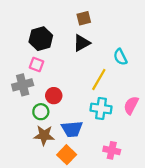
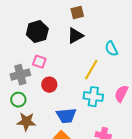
pink square: (37, 64) -> (39, 62), moved
green circle: (41, 112) -> (18, 100), moved
brown star: (44, 135) -> (26, 122), moved

